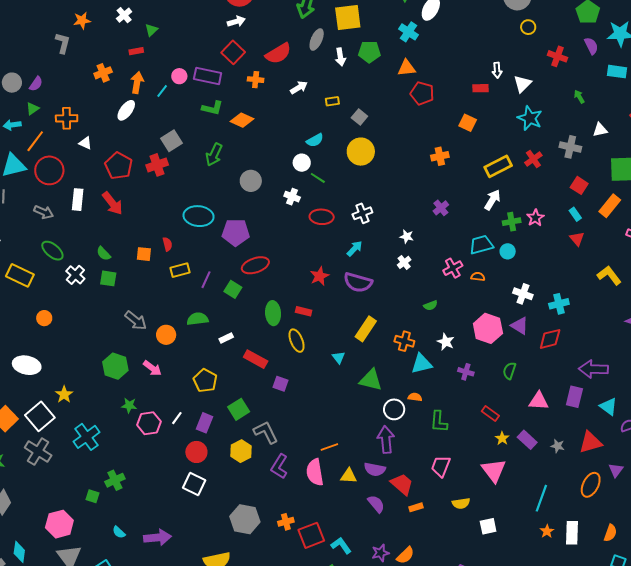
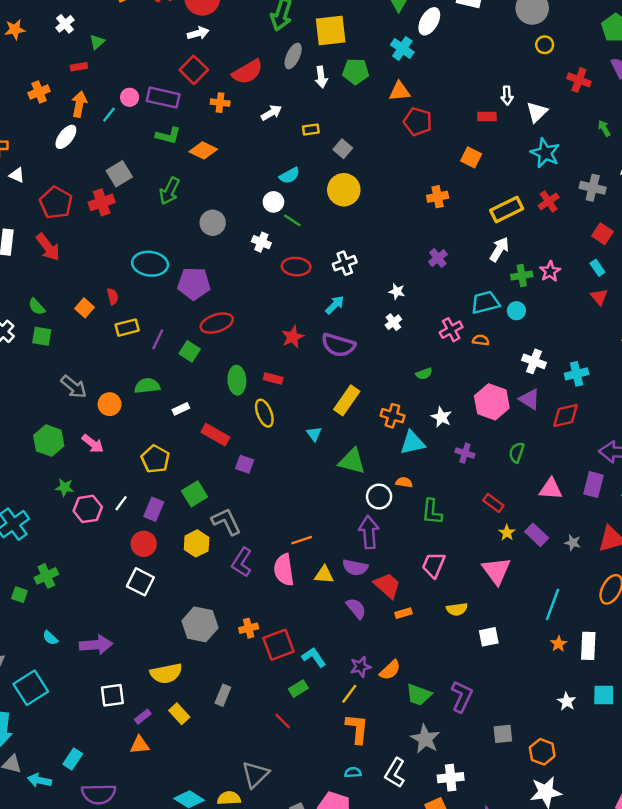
orange square: (144, 254) -> (84, 308), turned 35

